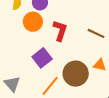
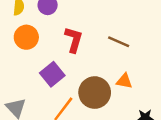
orange circle: (33, 22) -> (26, 37), moved

